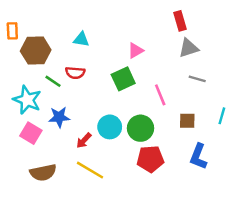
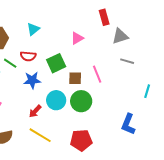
red rectangle: (180, 21) -> (104, 17), moved
cyan triangle: (81, 39) -> (33, 29), turned -48
green square: (123, 79) -> (56, 63), moved
blue star: (59, 117) -> (32, 80), moved
brown square: (187, 121) -> (75, 78), moved
red pentagon: (150, 159) -> (81, 140), moved

